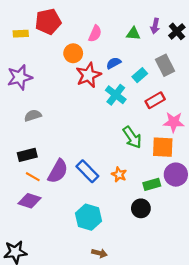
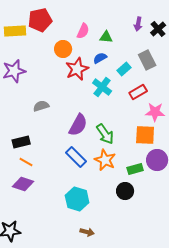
yellow rectangle: (21, 34) -> (15, 31), size x1.5
green triangle: (133, 34) -> (106, 37), moved
gray semicircle: (33, 116) -> (41, 106), moved
green arrow: (132, 137) -> (105, 134), moved
purple semicircle: (58, 171) -> (78, 125), moved
orange star: (119, 175) -> (105, 160), size x1.5

